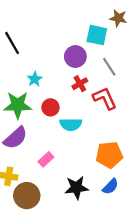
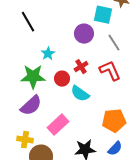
red cross: (80, 84) -> (81, 67), moved
cyan semicircle: (71, 124) -> (80, 94), turned 36
pink rectangle: (46, 159) -> (58, 125), size x1.5

